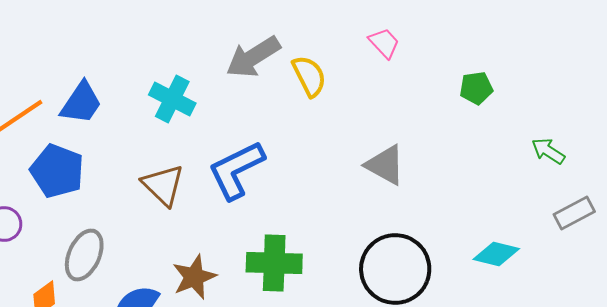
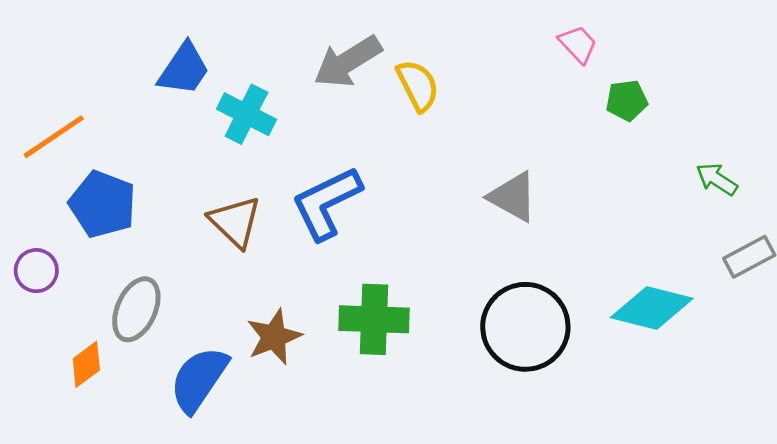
pink trapezoid: (384, 43) -> (578, 44), moved
blue trapezoid: (81, 103) -> (184, 69), moved
cyan diamond: (496, 254) -> (652, 308), size x1.4

